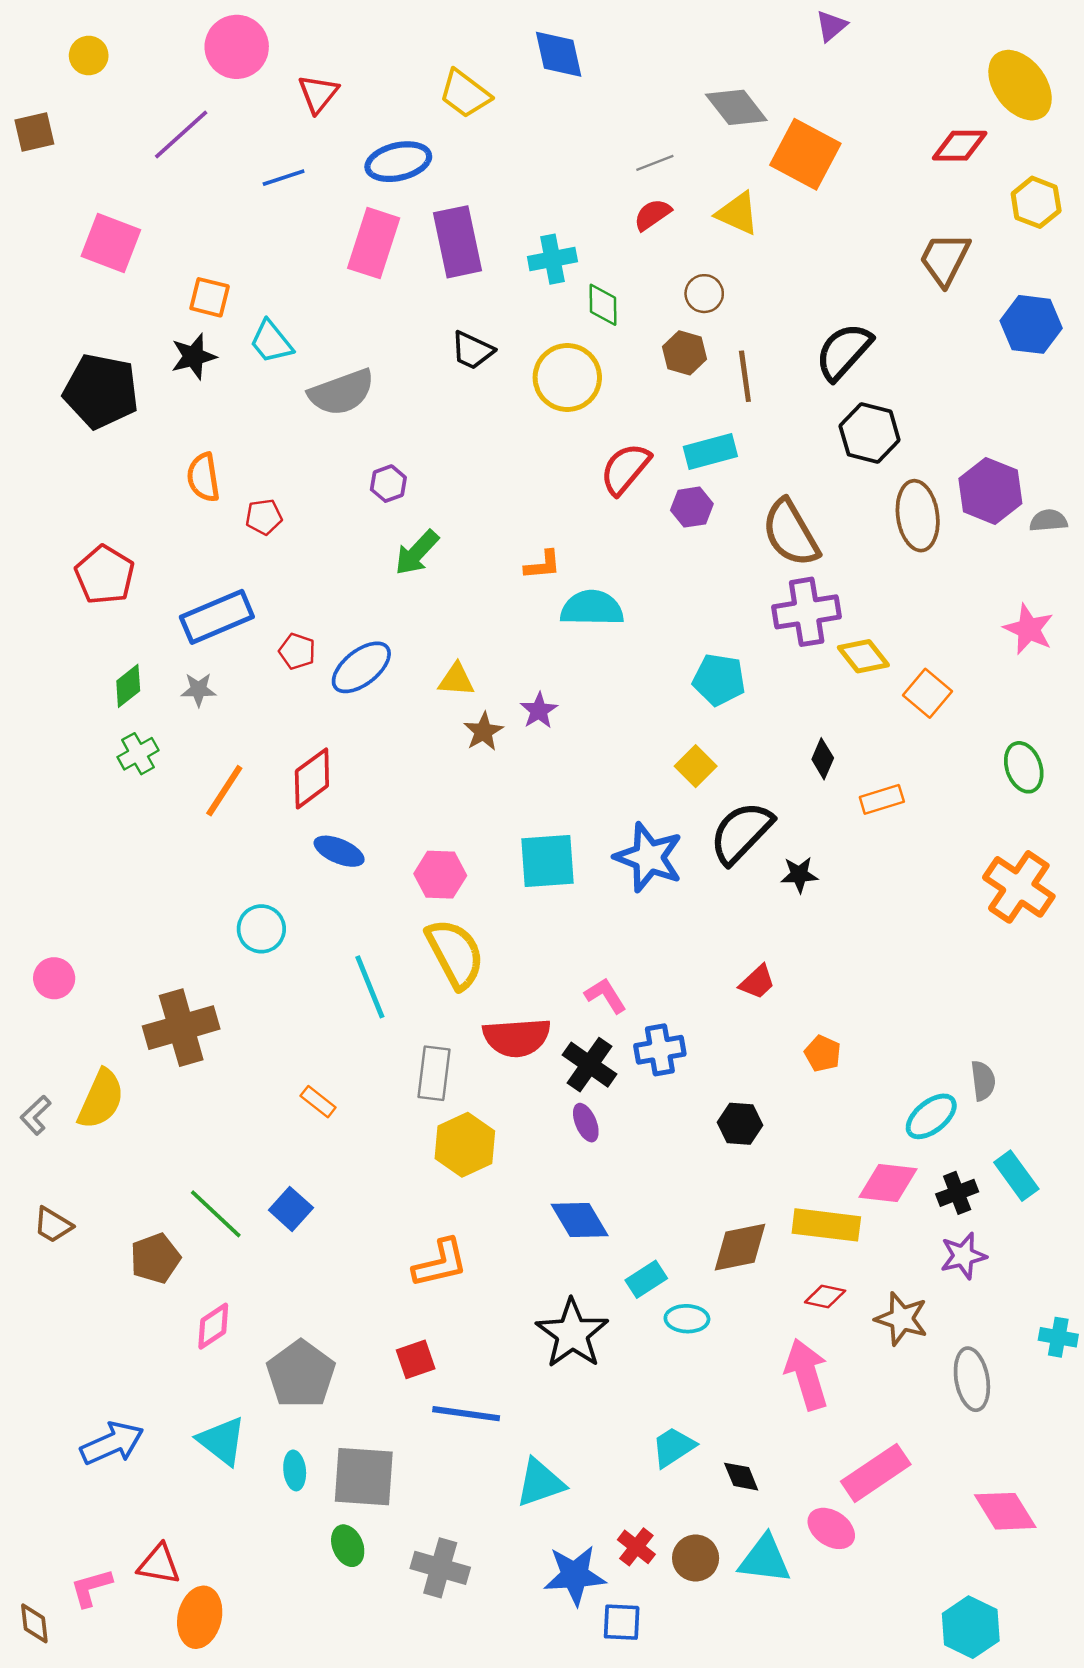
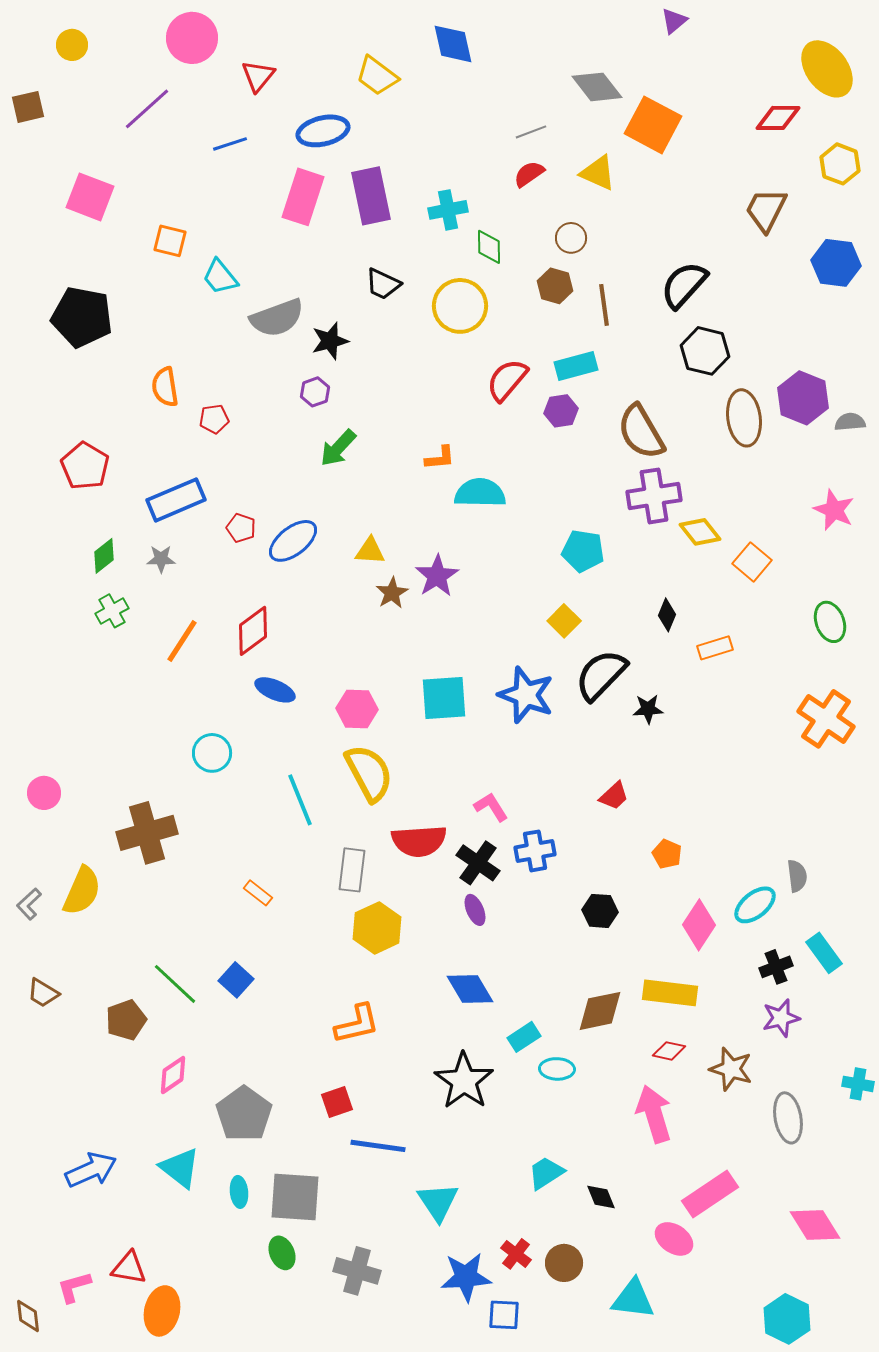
black star: (194, 357) -> (330, 341), moved
purple star: (539, 711) -> (437, 576), size x1.4
pink diamond: (888, 1183) -> (699, 925), moved, turned -63
cyan triangle: (540, 1483) -> (438, 1202), turned -45
cyan triangle: (765, 1559) -> (633, 1299), moved

